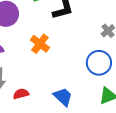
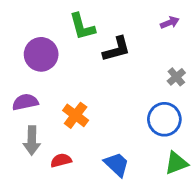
orange cross: (40, 44) -> (76, 115), moved

